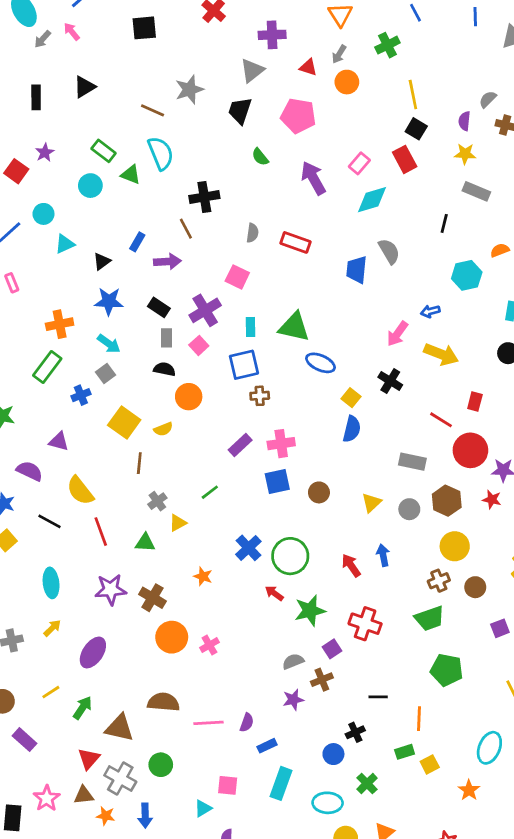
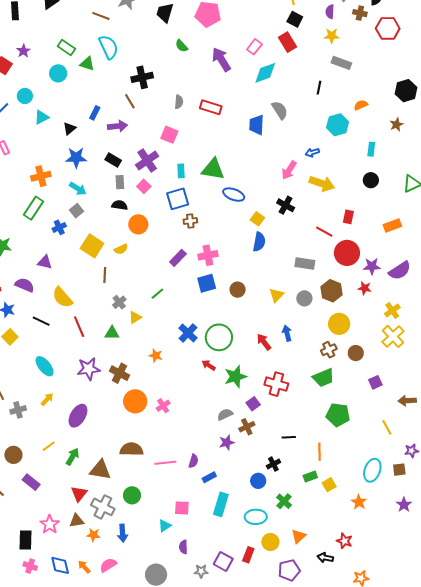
cyan ellipse: (51, 583) -> (45, 366), turned -30

